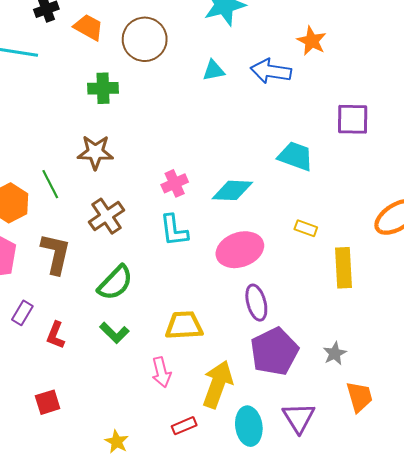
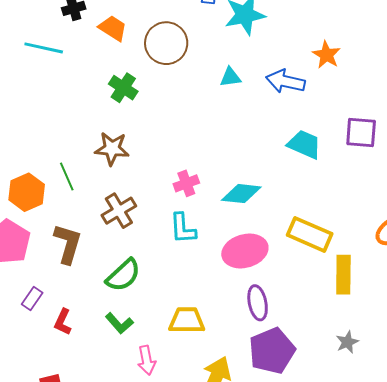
green cross: (103, 88) -> (123, 88), turned 32
cyan trapezoid: (296, 156) -> (304, 144), moved
yellow rectangle: (306, 228) -> (310, 234), size x2.0
gray star: (335, 353) -> (347, 342), moved
pink arrow: (161, 372) -> (147, 360), moved

